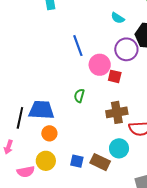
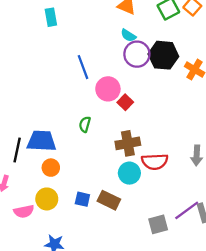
purple circle: (126, 49) -> (137, 54), moved
red square: (115, 76) -> (125, 102), turned 32
cyan circle: (119, 148) -> (129, 173), moved

